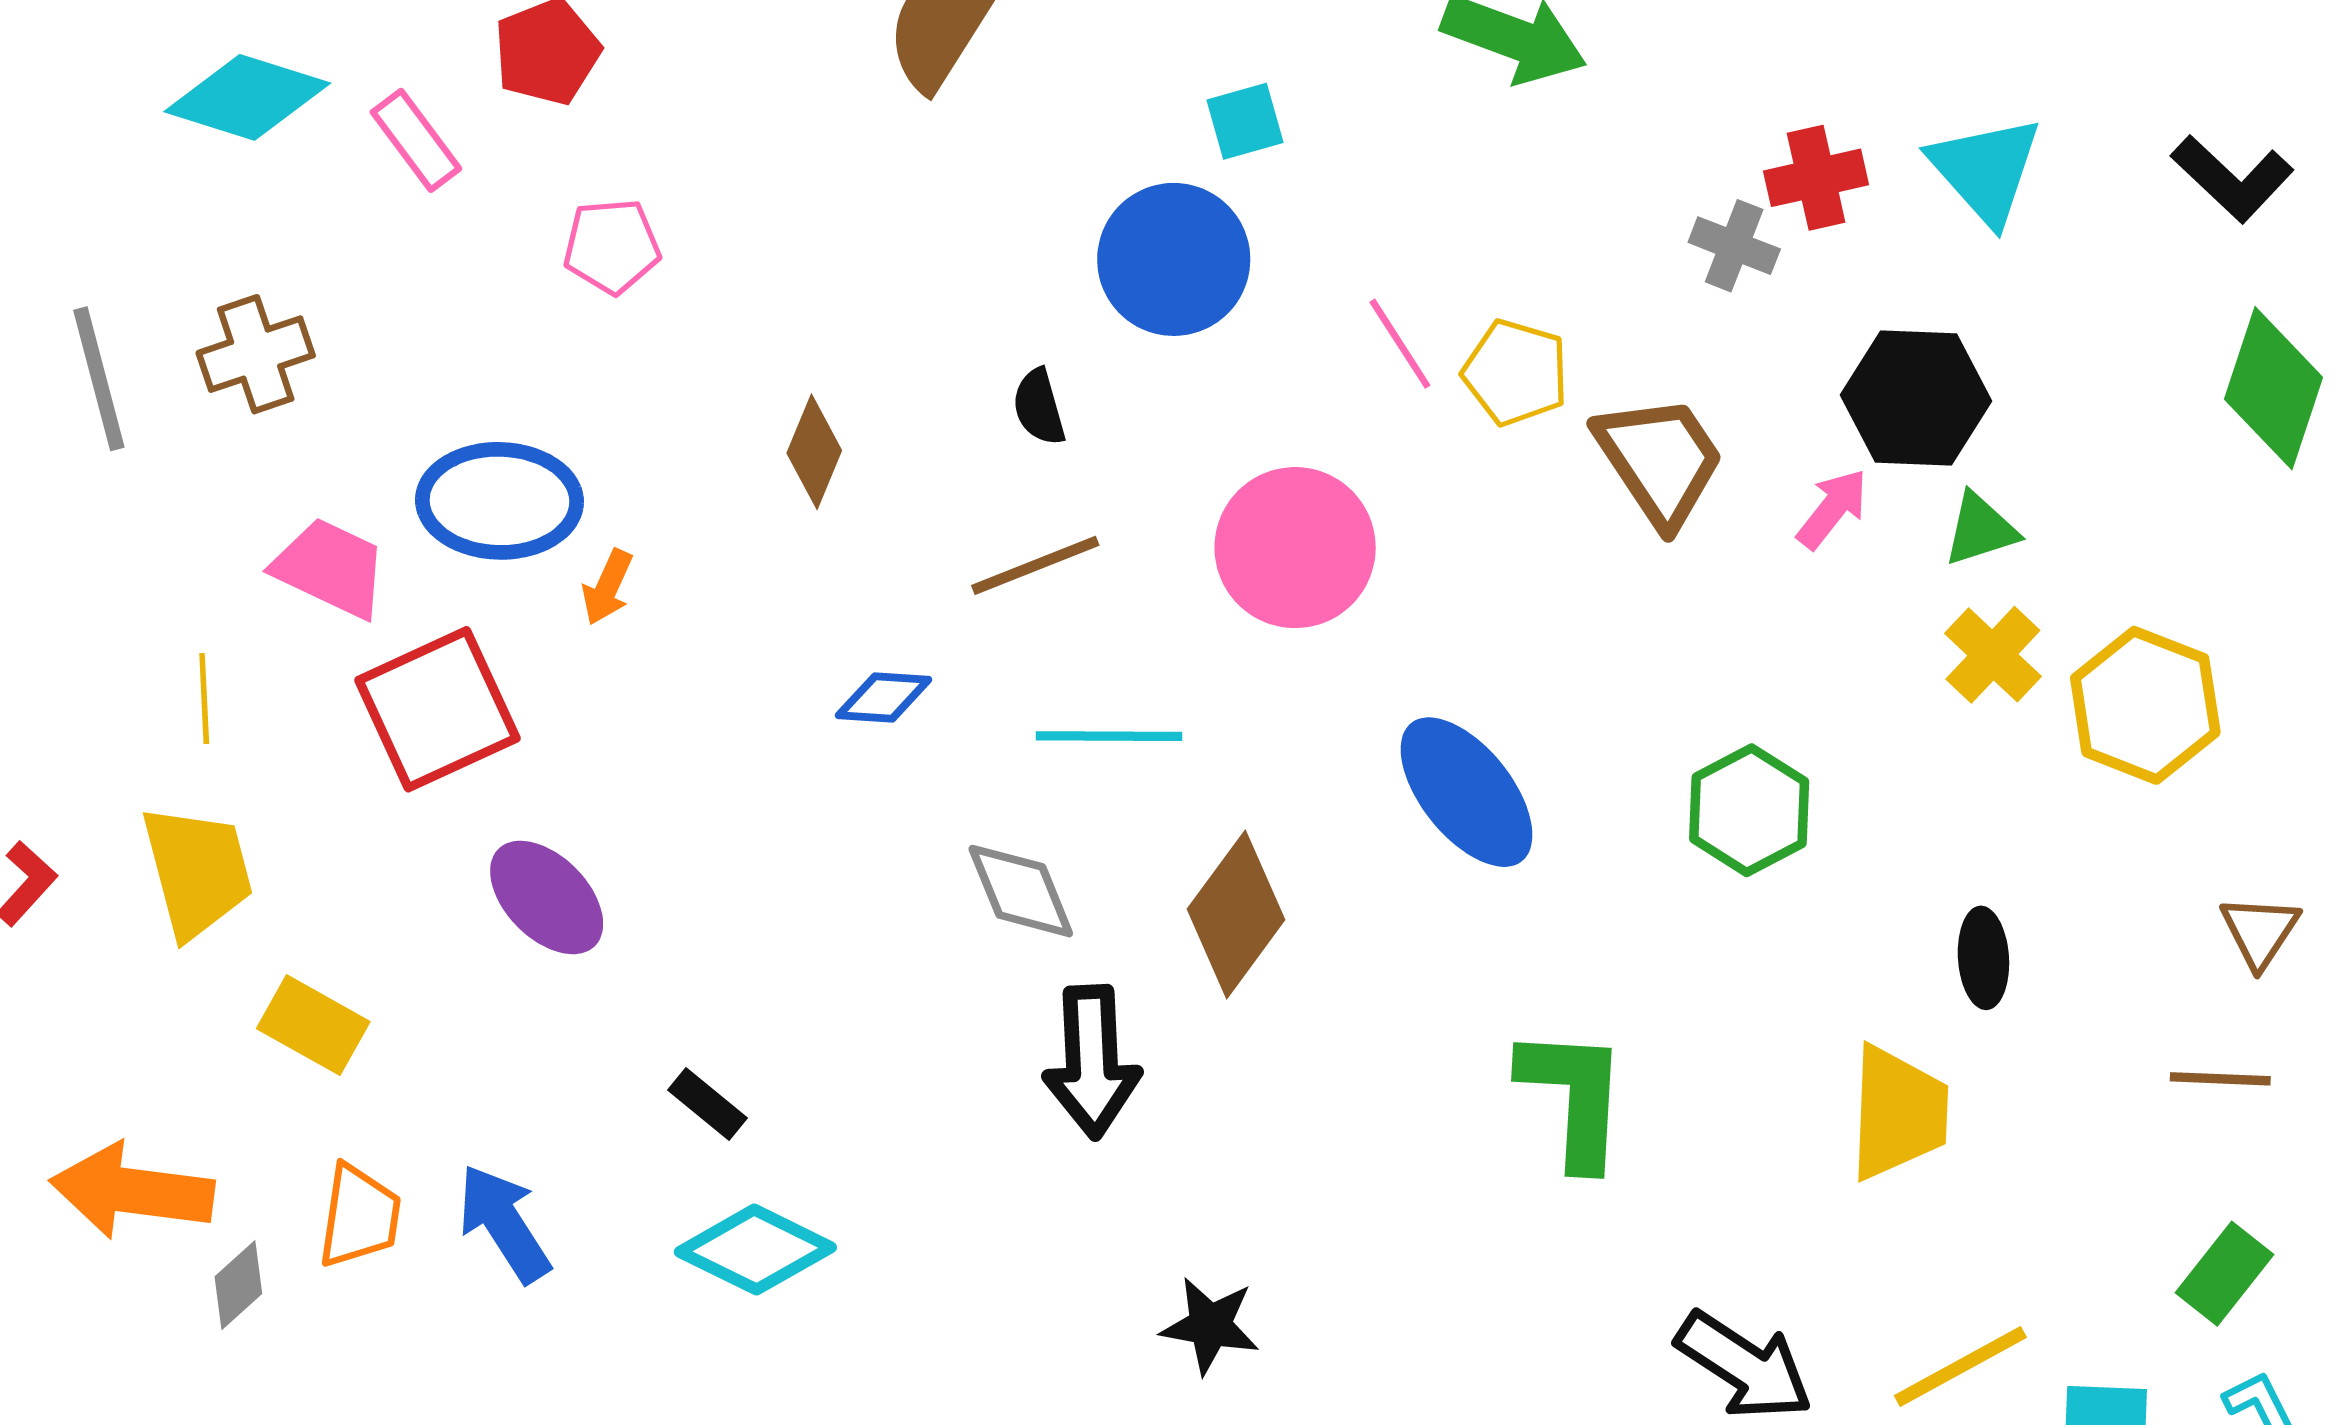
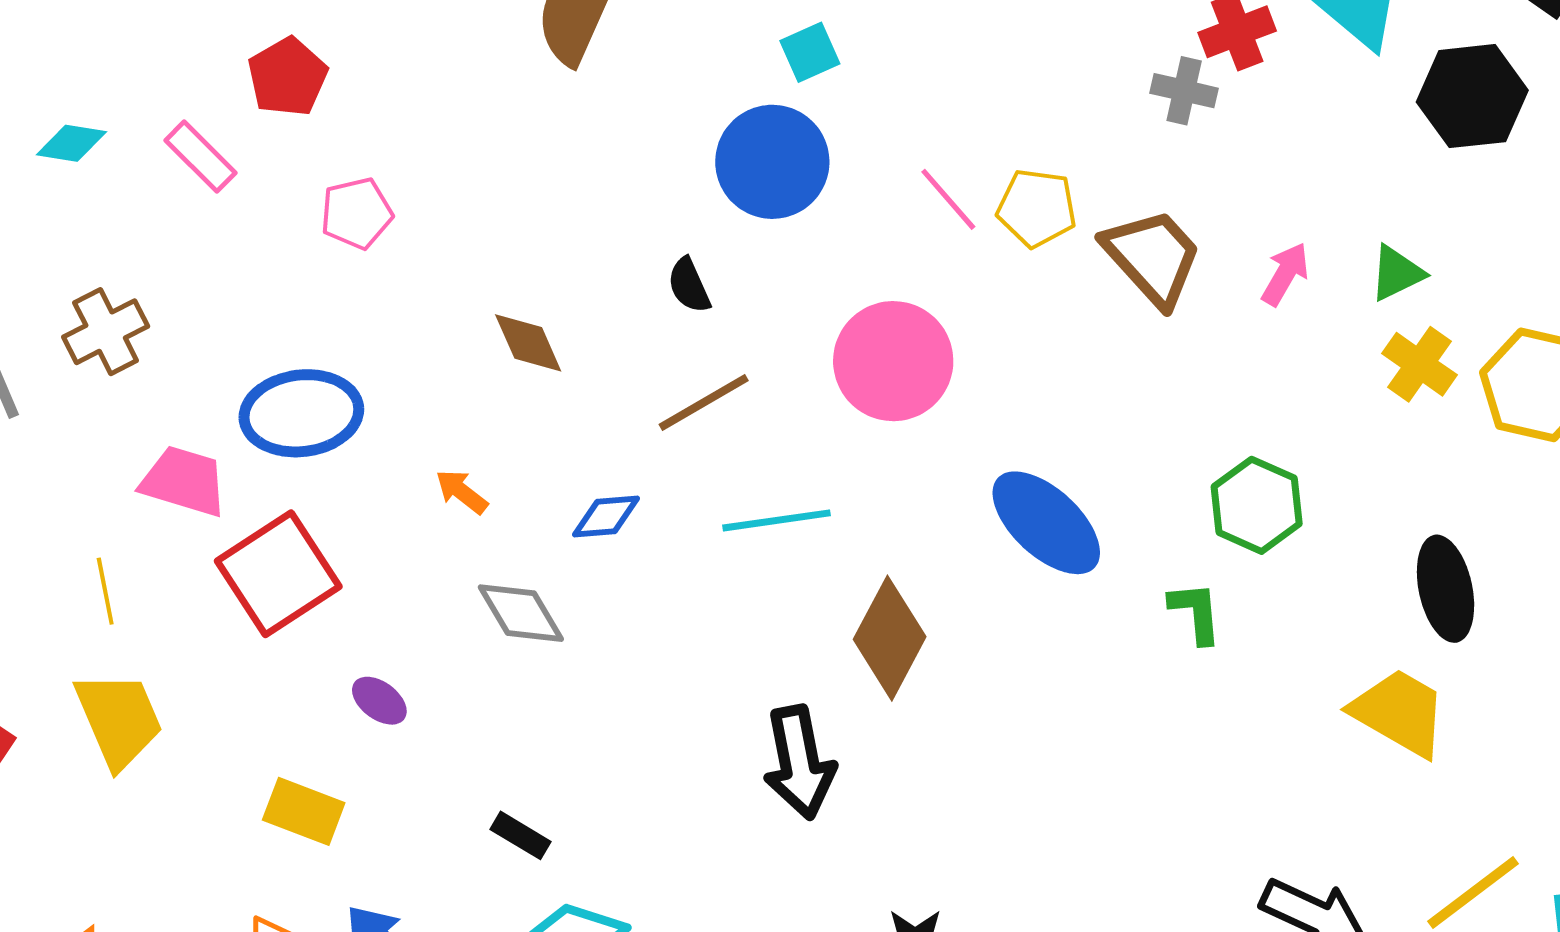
cyan diamond: (247, 97) -> (71, 143), size x0.6
black hexagon: (1916, 398) -> (1472, 96), moved
brown diamond: (814, 452) -> (528, 343), turned -38
orange arrow: (607, 587) -> (462, 492), moved, turned 112
gray diamond: (1021, 891) -> (521, 613), moved
purple ellipse: (547, 897) -> (379, 701), size x0.6
black ellipse: (1983, 958) -> (1446, 589), size x1.4
yellow rectangle: (313, 1025) -> (304, 811), moved
green L-shape: (1574, 1097) -> (1196, 612), moved, size x0.6
yellow trapezoid: (1898, 1113) -> (1399, 712), turned -54

